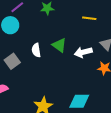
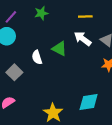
white arrow: (83, 52) -> (83, 39), moved, turned 60

